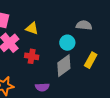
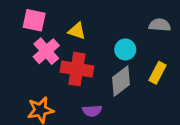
gray semicircle: (84, 25) -> (160, 25), moved
red cross: (32, 56) -> (77, 69), size x1.6

